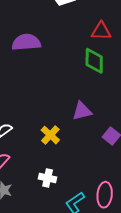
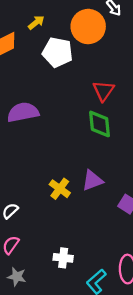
red triangle: (101, 31) -> (103, 91), turned -50
yellow cross: (50, 135) -> (60, 189), moved

